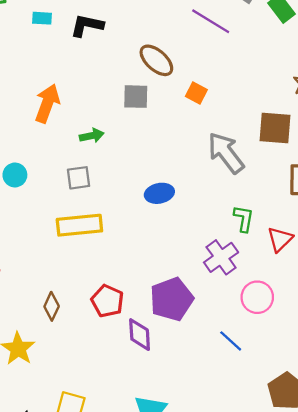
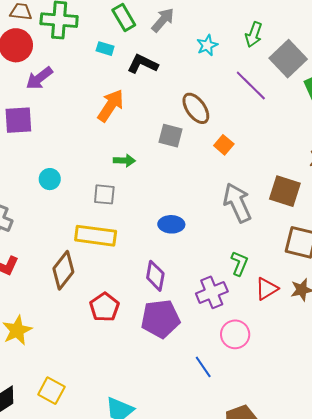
orange arrow: (47, 103) -> (111, 106), moved
brown diamond: (52, 306) -> (63, 270), moved, size x1.5
purple diamond: (140, 335) -> (155, 276), moved

